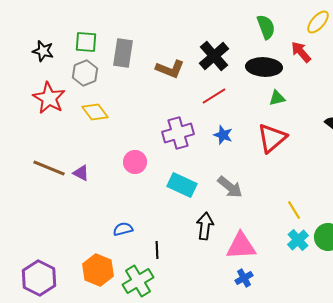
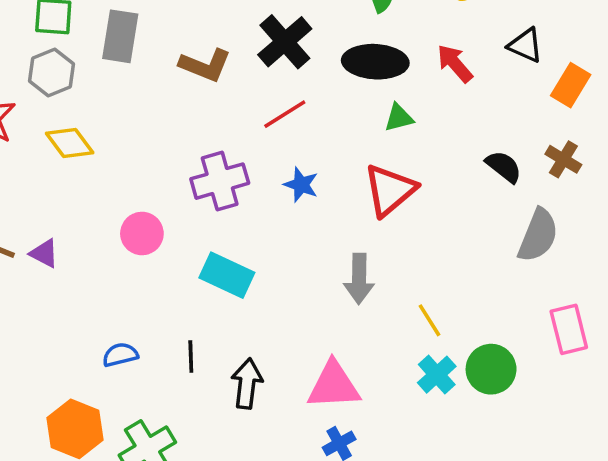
red arrow: (301, 52) -> (455, 63), moved
gray arrow: (230, 187) -> (359, 279), moved, turned 52
black arrow: (205, 226) -> (247, 384), moved
black line: (157, 250) -> (191, 357), moved

